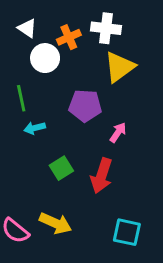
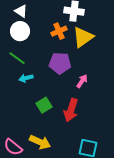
orange cross: (69, 37) -> (59, 31), moved
white circle: (45, 58) -> (20, 31), moved
green line: (21, 98) -> (17, 58), turned -42

